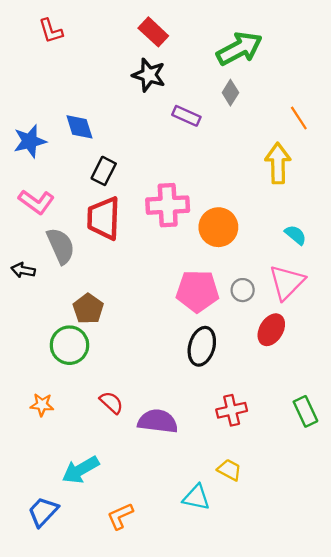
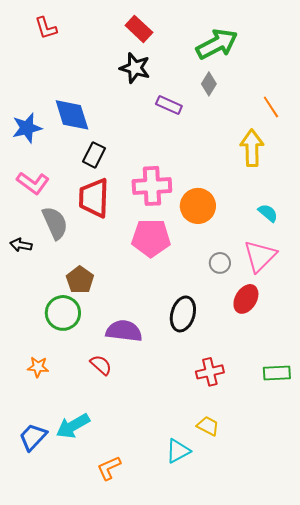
blue diamond: (79, 127) -> (72, 115), size x1.4
pink pentagon: (197, 291) -> (151, 238), moved
green rectangle: (305, 411) -> (277, 373), turned -68
purple semicircle: (158, 421) -> (124, 331), moved
cyan triangle: (196, 497) -> (178, 451), turned -40
blue trapezoid: (43, 512) -> (33, 437), moved

